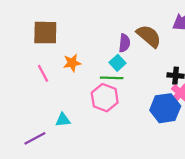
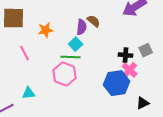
brown semicircle: (149, 36) -> (94, 21), moved, size x0.6
orange star: (72, 63) -> (46, 30), moved
pink line: (43, 73) -> (25, 53), moved

